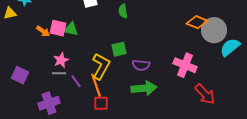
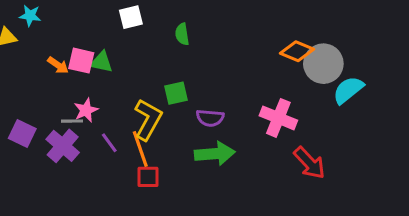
gray line: (59, 73) -> (72, 121), moved
purple cross: (49, 103) -> (63, 146), moved, turned -30

